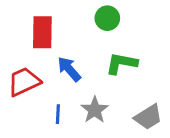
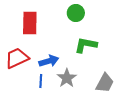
blue arrow: (69, 69) -> (49, 61), moved, turned 114
gray trapezoid: (148, 117) -> (105, 83), turned -30

